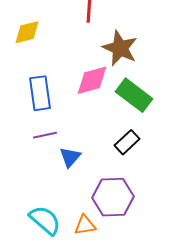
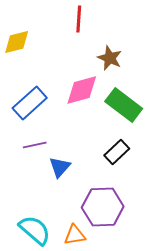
brown star: (120, 48) -> (110, 58), size x0.7
blue rectangle: (40, 93) -> (30, 103), turned 56

